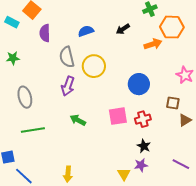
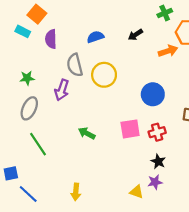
cyan rectangle: (12, 22) -> (23, 31), moved
green star: (13, 58) -> (27, 78), moved
purple arrow: (68, 86) -> (62, 90), moved
gray ellipse: (25, 97) -> (29, 108), turned 40
green line: (33, 130) -> (38, 144), turned 65
yellow triangle: (124, 174) -> (137, 192), turned -40

